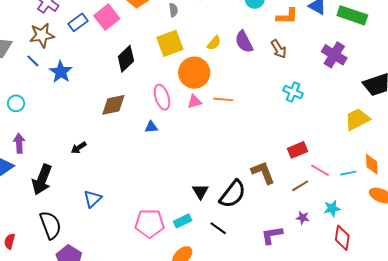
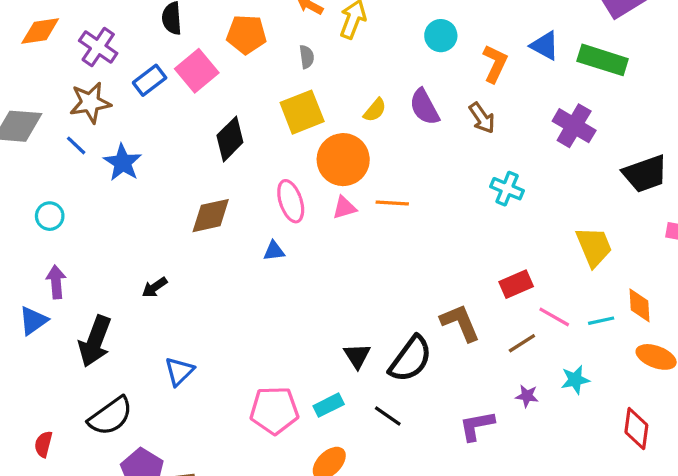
orange L-shape: (287, 16) -> (495, 64), turned -65
yellow trapezoid: (357, 119) -> (594, 247), moved, turned 96
black semicircle: (50, 225) -> (110, 416), turned 76
red diamond: (342, 238) -> (636, 429), moved

